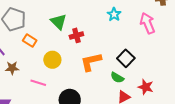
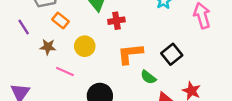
brown star: (12, 68) -> (48, 47), moved
green semicircle: (117, 78) -> (148, 77), moved

